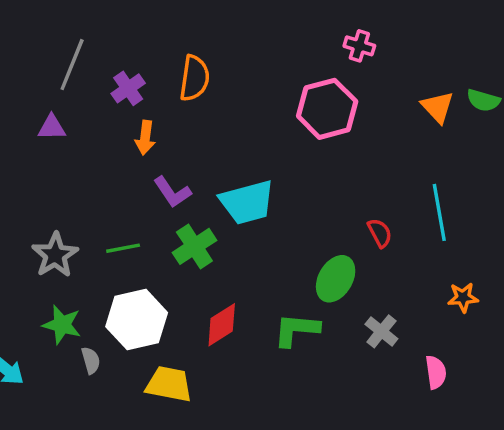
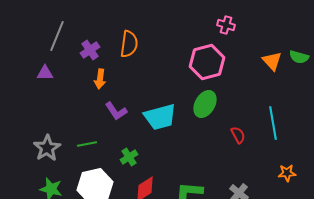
green cross: (194, 246) -> (129, 157), moved, size x0.7
green ellipse: (336, 279) -> (205, 104), moved

